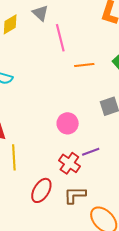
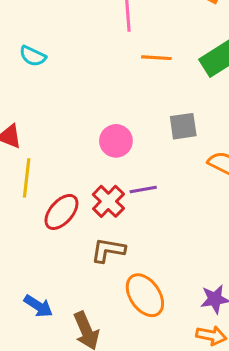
red ellipse: (41, 190) -> (61, 212), moved

